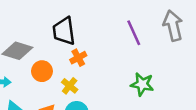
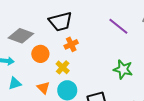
black trapezoid: (64, 31) -> (60, 22), turned -100
purple line: (134, 33) -> (118, 26), turned -30

